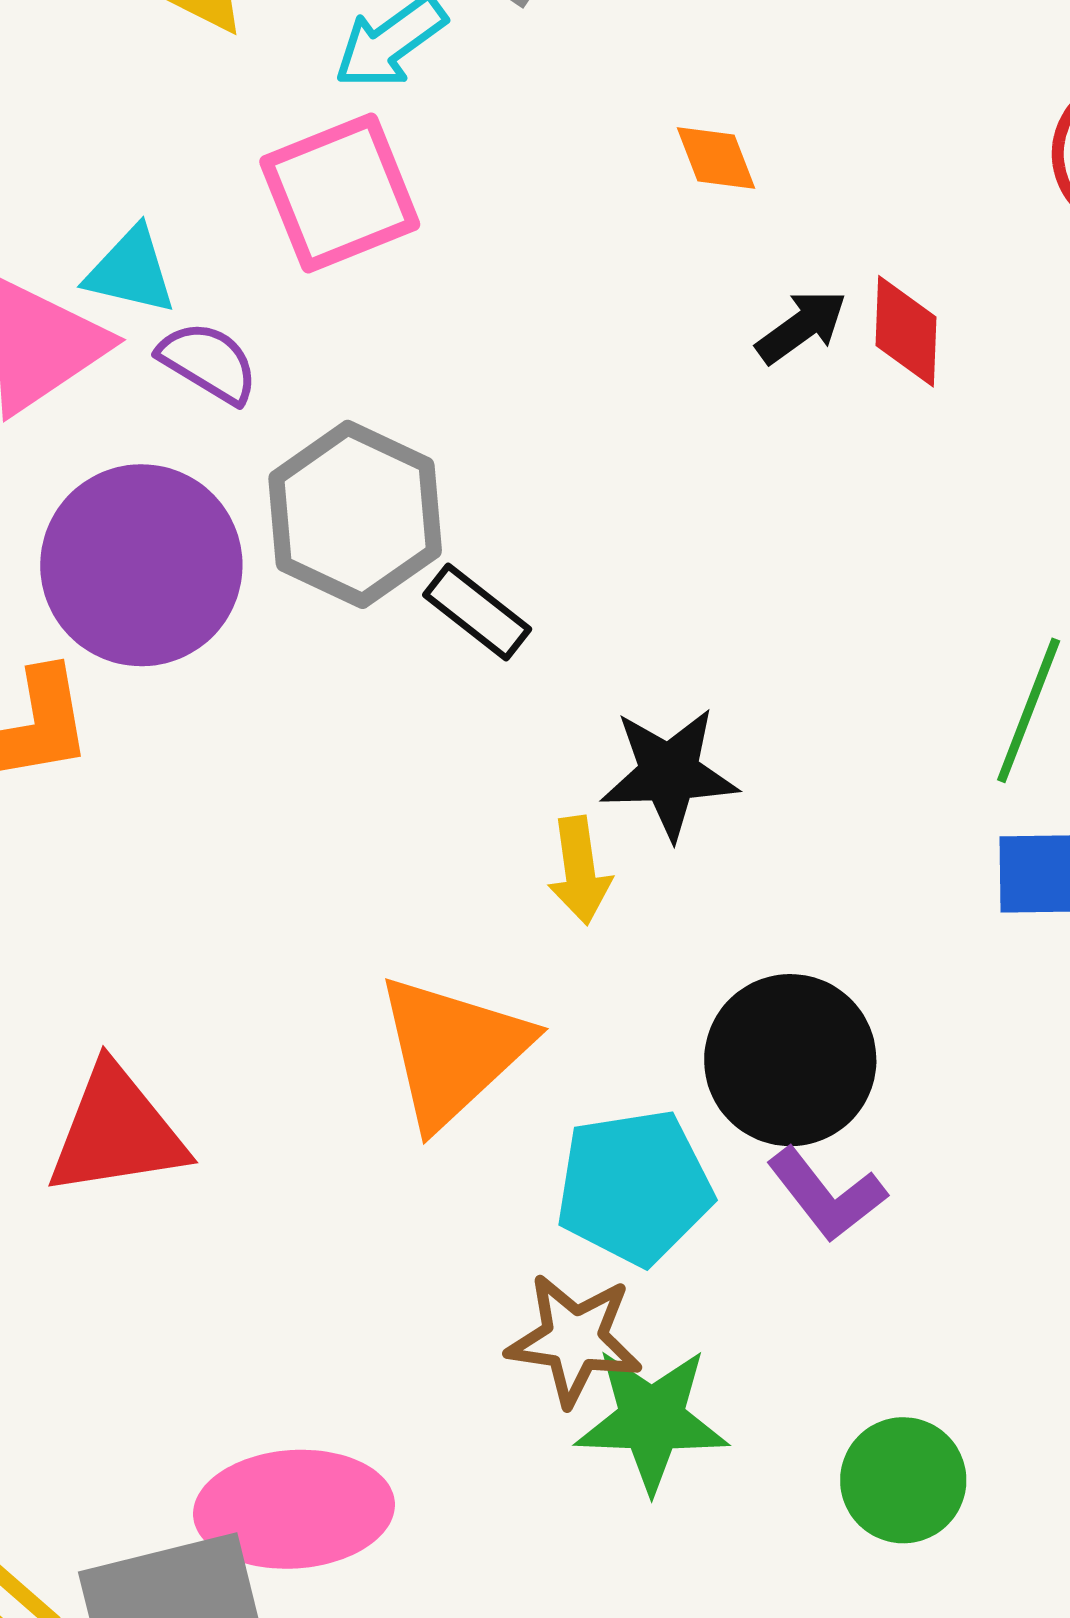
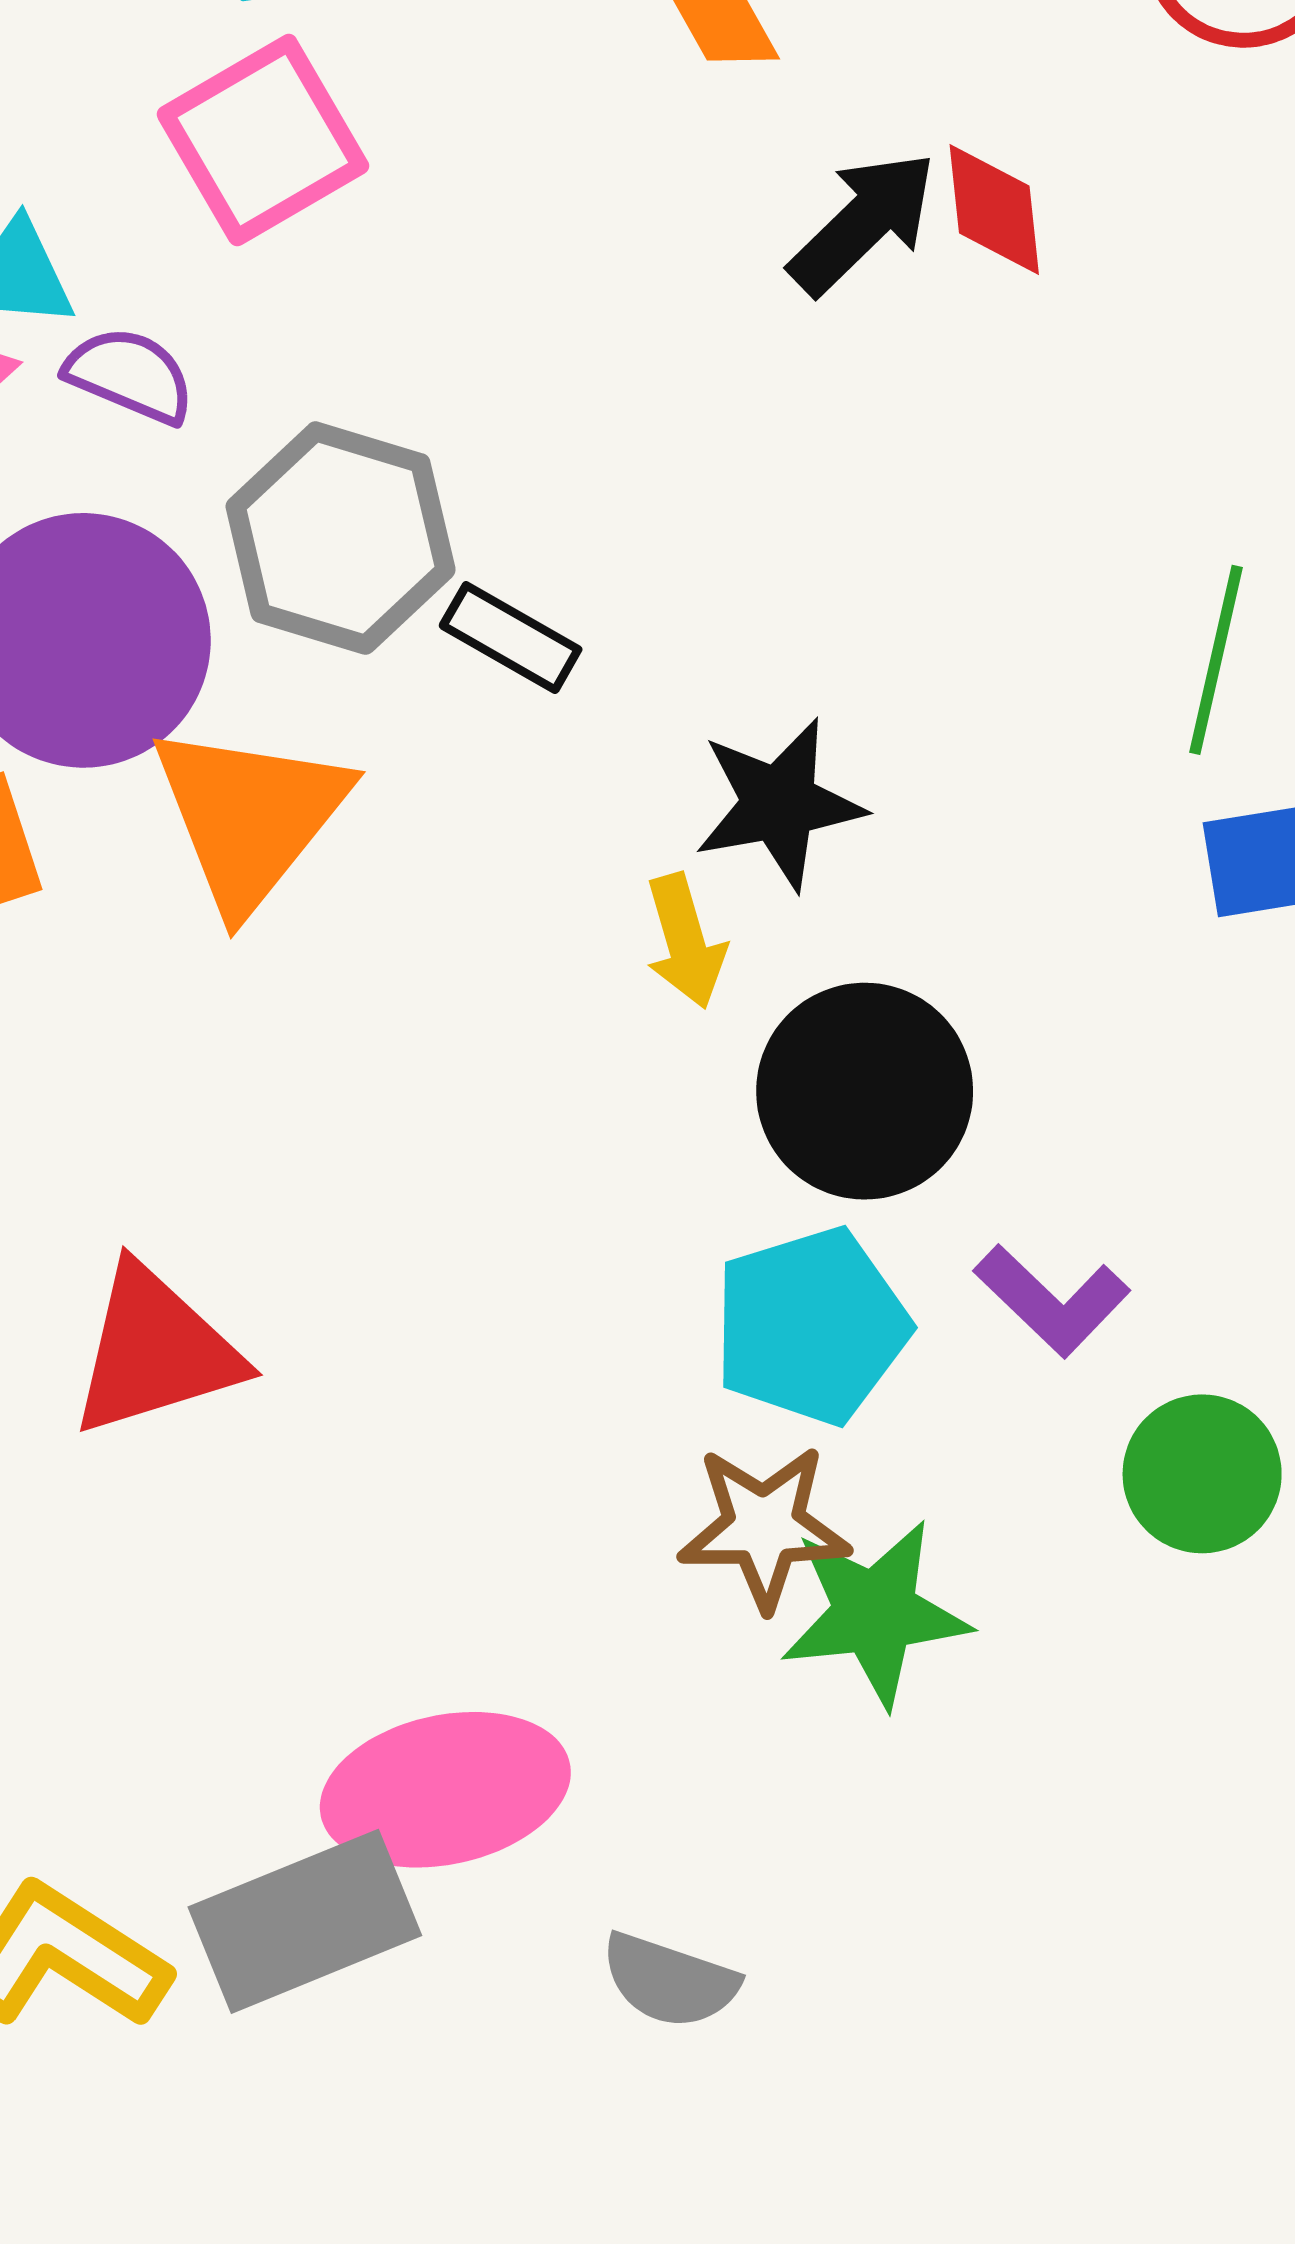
black arrow: (801, 327) -> (863, 223), size x1.4
orange triangle: (453, 1051) -> (250, 817), moved
black circle: (790, 1060) -> (865, 1091), moved
green circle: (903, 1480) -> (1202, 1474), moved

